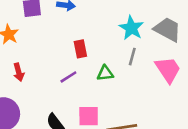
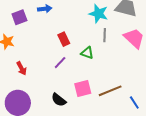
green triangle: (105, 73) -> (87, 53), turned 40

